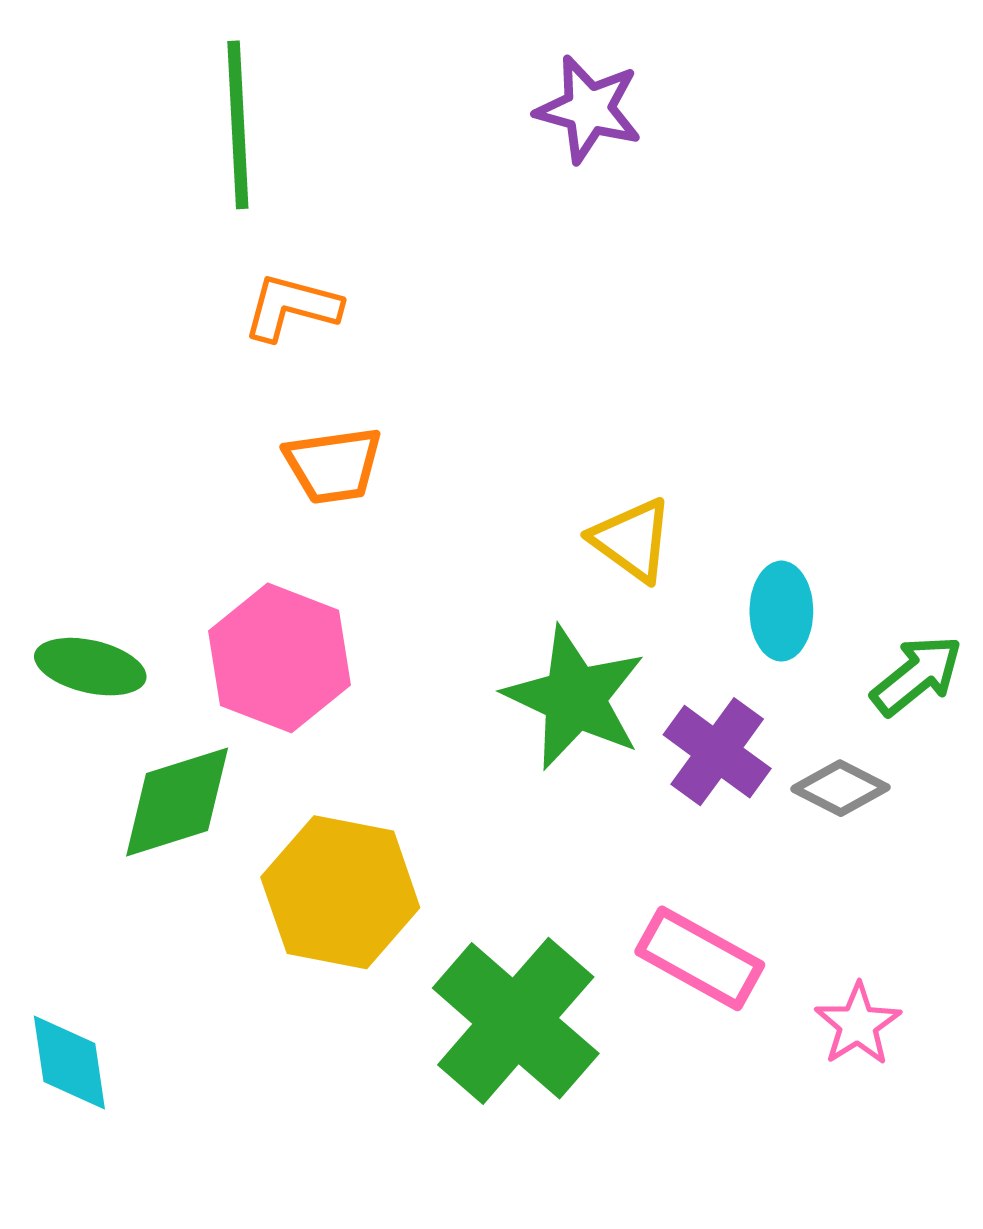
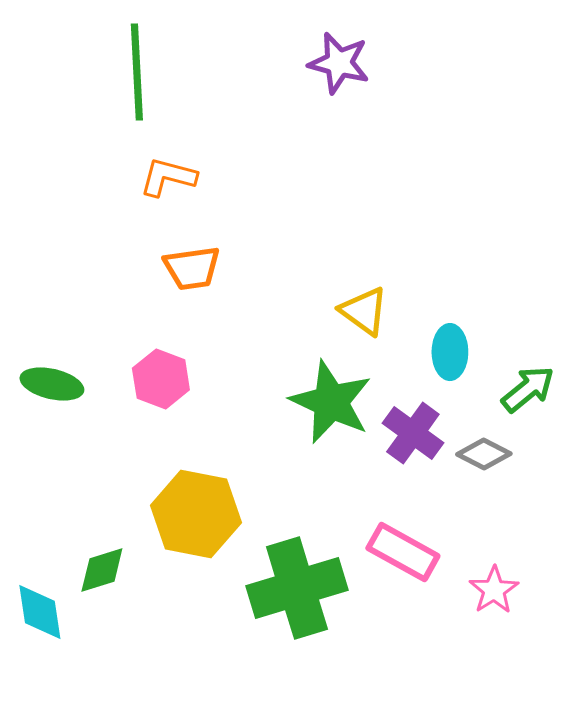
pink hexagon: (280, 658) -> (161, 379), size x0.7
green diamond: (177, 802) -> (102, 570), moved, size x0.7
green cross: (516, 1021) -> (297, 588), turned 32

